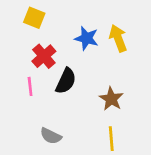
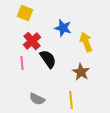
yellow arrow: (118, 38) -> (86, 42), moved
black semicircle: (66, 81) -> (48, 59), turned -60
yellow line: (111, 139) -> (71, 100), moved

